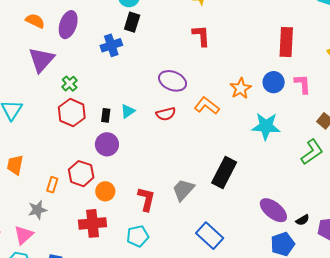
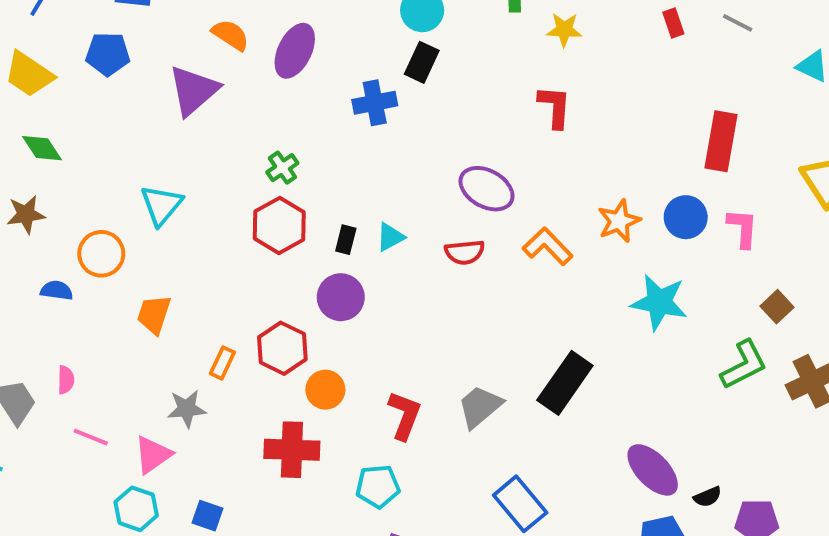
purple triangle: (41, 60) -> (194, 91), moved

